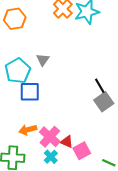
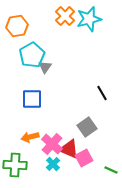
cyan pentagon: (18, 71) -> (32, 55), moved
gray square: (104, 102) -> (87, 127), moved
red triangle: (67, 142) -> (69, 149), size x1.5

